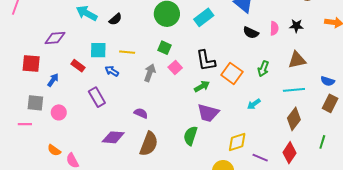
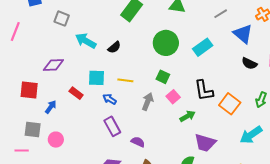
green arrow: (202, 86) -> (187, 116), moved
purple rectangle: (97, 97) -> (112, 126), moved
cyan arrow: (254, 104) -> (251, 135), size x1.6

